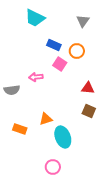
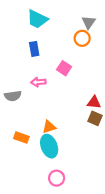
blue rectangle: (54, 45) -> (34, 49), moved, turned 56
orange circle: (77, 51) -> (82, 38), moved
red triangle: (88, 88) -> (94, 102), moved
cyan ellipse: (63, 137) -> (49, 146), moved

